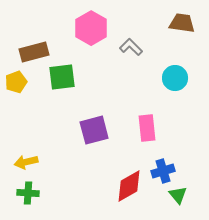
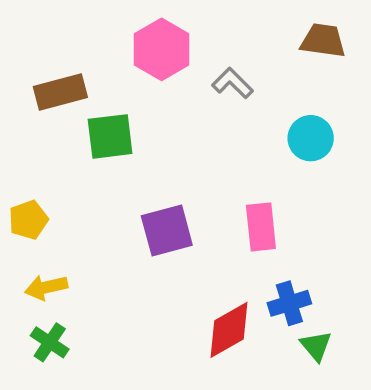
yellow pentagon: (16, 82) -> (28, 220), moved
green cross: (28, 193) -> (50, 342), turned 30

